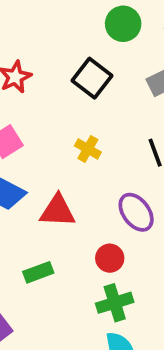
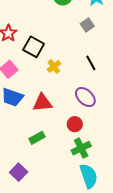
black square: (92, 78) -> (34, 47), moved
yellow cross: (88, 149) -> (54, 67), turned 32

